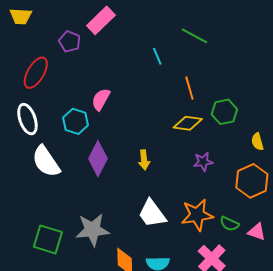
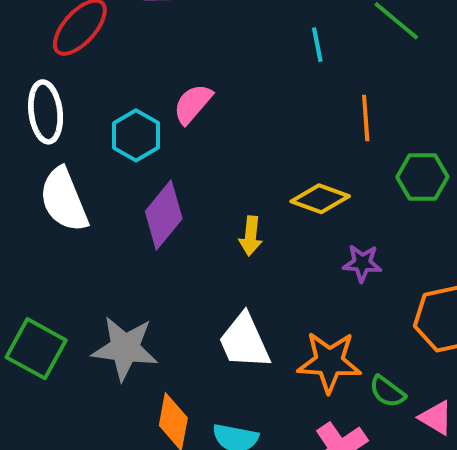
yellow diamond: (188, 123) -> (320, 199), moved

